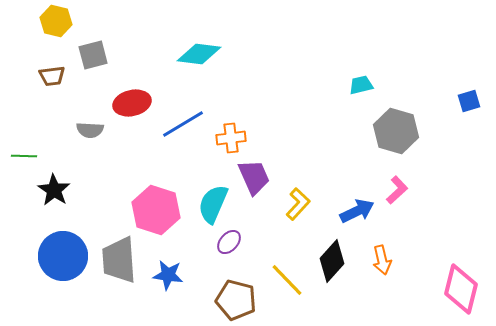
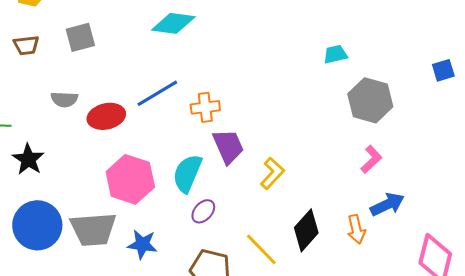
gray square: (93, 55) -> (80, 37), moved
red ellipse: (132, 103) -> (106, 116), moved
blue arrow: (357, 211) -> (387, 204), moved
gray trapezoid: (119, 260) -> (93, 229), turned -90

